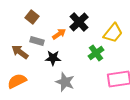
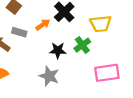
yellow trapezoid: (113, 33) -> (101, 24), turned 45
black star: (53, 58) -> (58, 50), moved

